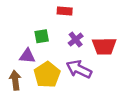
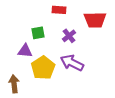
red trapezoid: (104, 46) -> (95, 20), moved
brown arrow: (15, 80) -> (14, 84), moved

